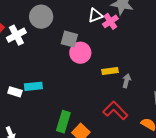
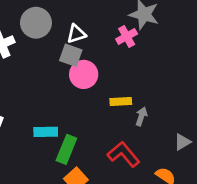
white triangle: (95, 15) -> (76, 34), moved
cyan rectangle: (33, 86) -> (46, 132), moved
green rectangle: (63, 122) -> (66, 149), moved

